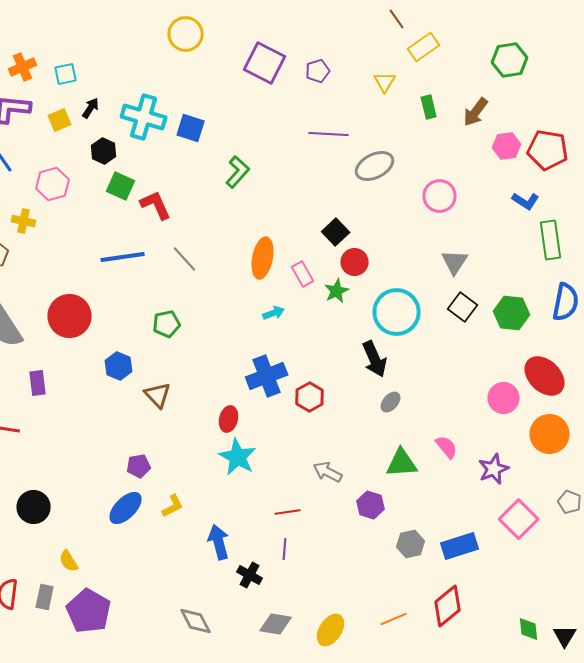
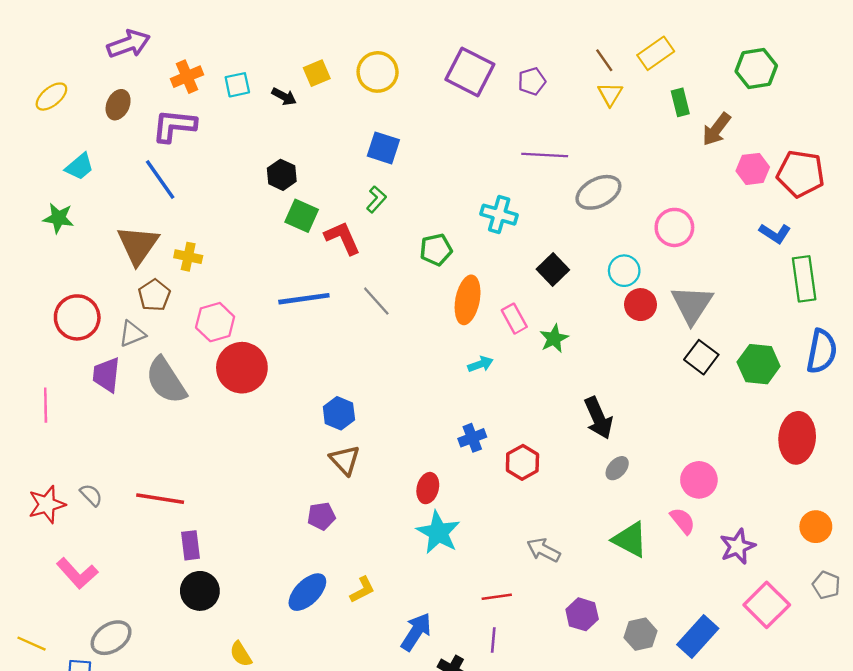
brown line: (397, 19) -> (604, 60), moved
yellow circle: (186, 34) -> (378, 72), moved
green rectangle: (429, 107) -> (680, 102), moved
black arrow: (91, 108) -> (284, 97), moved, turned 85
cyan cross: (144, 117) -> (499, 215), moved, size x0.7
yellow square: (60, 120) -> (317, 73), moved
green L-shape: (238, 172) -> (376, 199), moved, size x0.7
pink hexagon: (53, 184) -> (215, 322), moved
red circle: (355, 262) -> (641, 305), moved
gray triangle: (455, 262) -> (692, 305), size x1.4
cyan circle: (397, 312) -> (624, 271), moved, size x0.6
green pentagon: (167, 324) -> (436, 250), moved
blue hexagon: (119, 366) -> (339, 413), moved
blue cross: (267, 376) -> (472, 438), size x0.6
red ellipse: (545, 376) -> (797, 438), turned 51
purple rectangle: (38, 383) -> (191, 545), moved
pink circle: (504, 398) -> (699, 480), moved
orange circle: (550, 434) -> (816, 527), moved, size x0.7
green triangle: (402, 463) -> (630, 539), turned 32
purple pentagon: (139, 466) -> (321, 516), moved
purple hexagon: (371, 505) -> (582, 614), moved
blue arrow: (219, 542) -> (416, 632), turned 48
blue rectangle: (460, 546) -> (698, 637), turned -30

